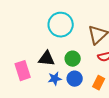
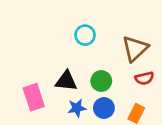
cyan circle: (61, 25) -> (85, 35), size x0.6

